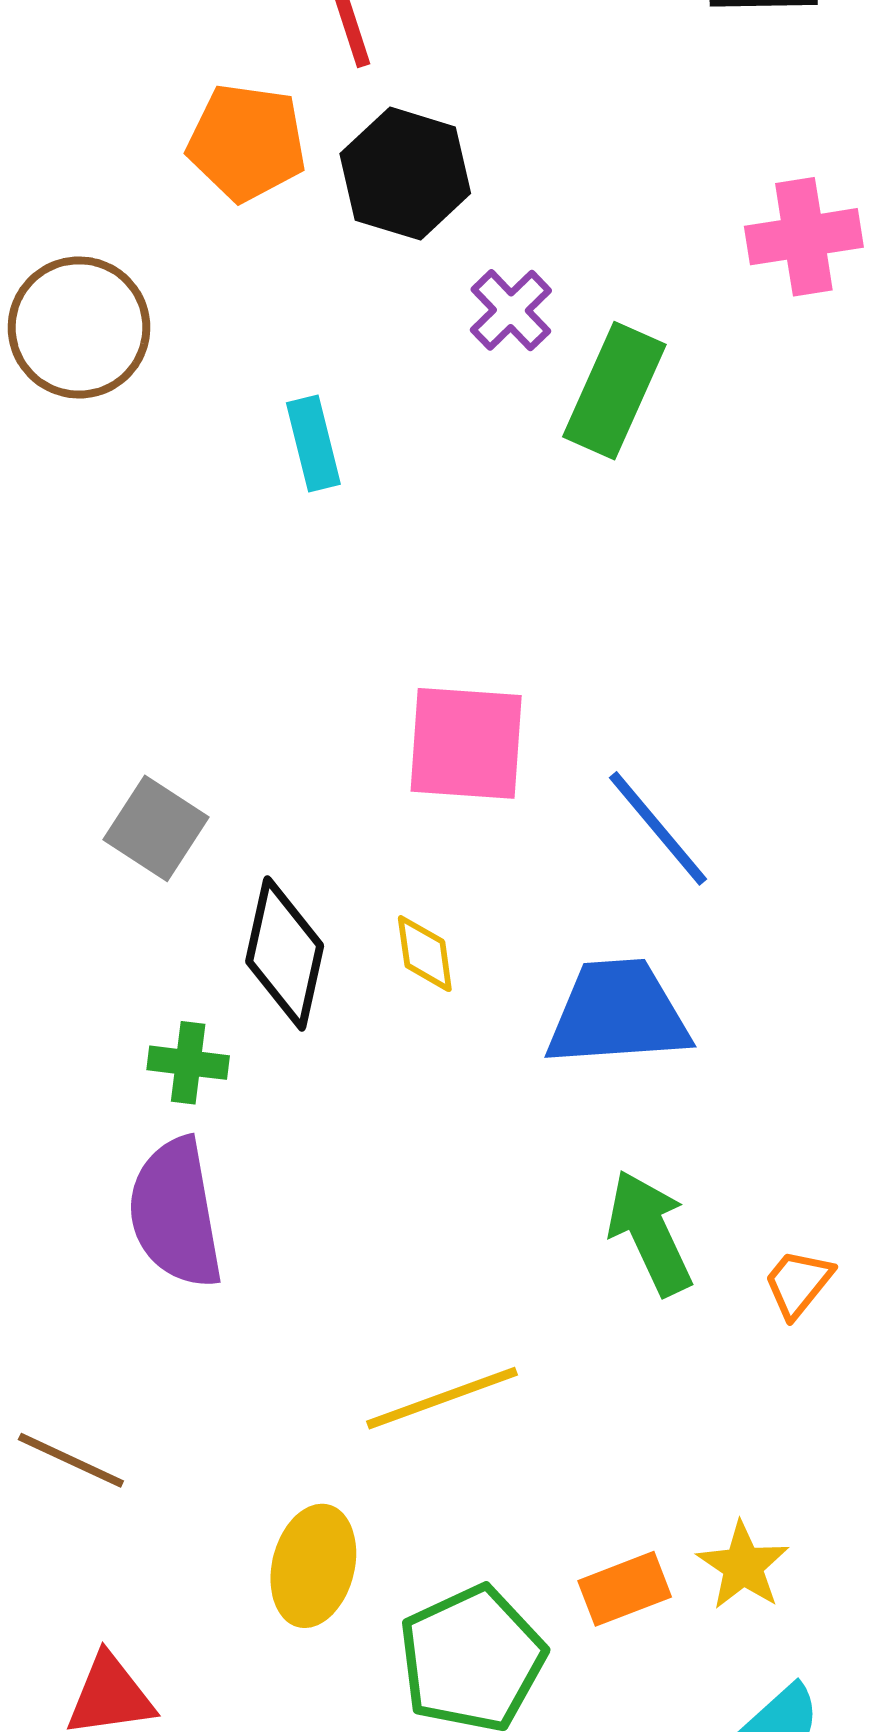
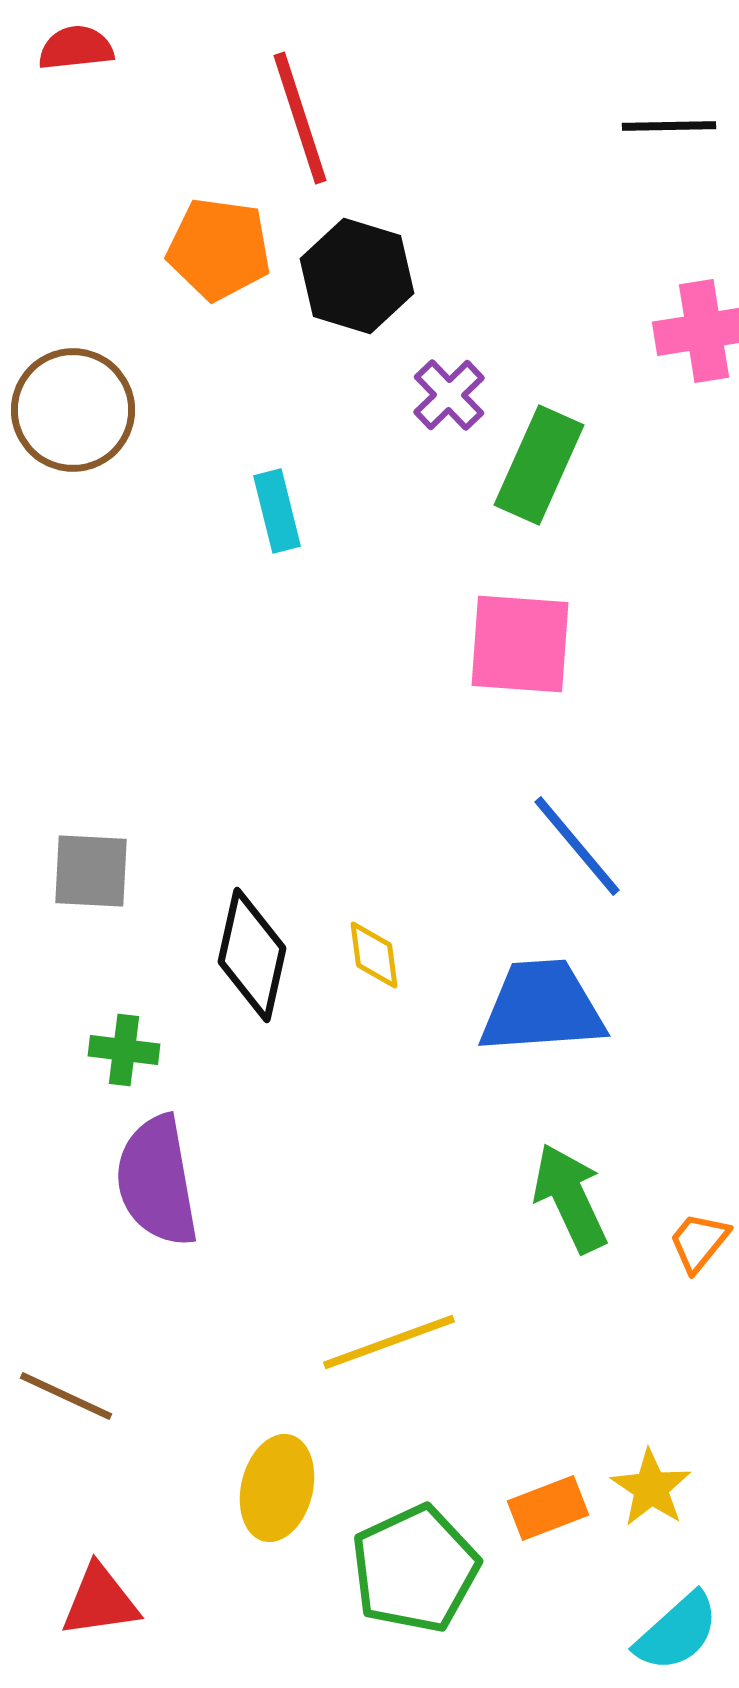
pink square: (466, 743) -> (520, 644), moved
gray square: (156, 828) -> (91, 871), moved, turned -30
green cross: (188, 1063) -> (124, 1050), moved

